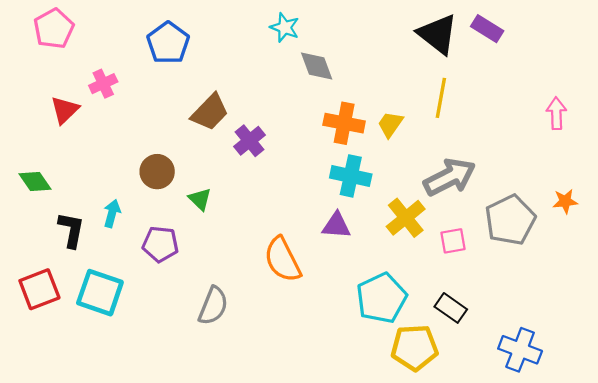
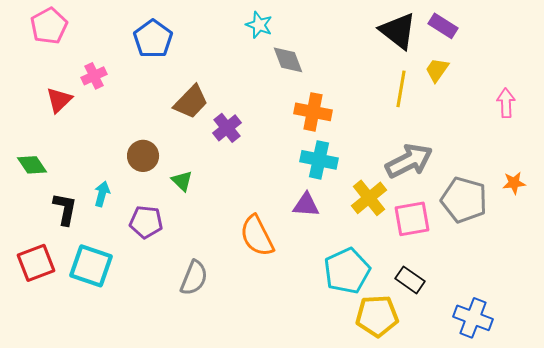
yellow trapezoid: (390, 124) -> (437, 70), moved
gray pentagon: (510, 220) -> (464, 200), turned -30
pink square: (453, 241) -> (412, 219), size x1.5

